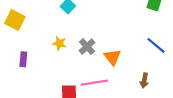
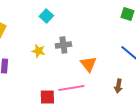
gray cross: (87, 47) -> (63, 45), moved, turned 35

